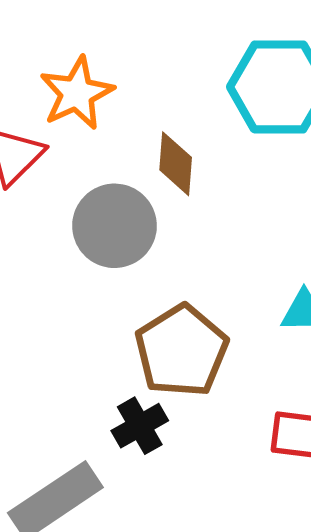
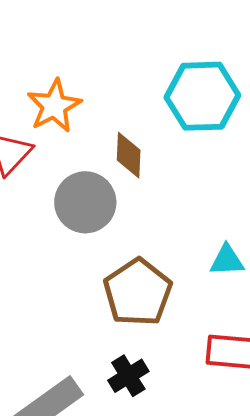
black cross: (140, 426) -> (128, 376), moved

